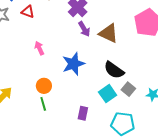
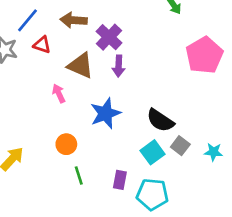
purple arrow: (84, 29) -> (119, 66), turned 35
brown triangle: (108, 33) -> (81, 66), moved
green line: (43, 104) -> (79, 176), moved
cyan pentagon: (123, 124) -> (152, 194), moved

